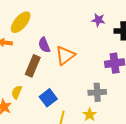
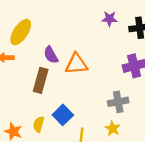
orange triangle: (65, 55) -> (76, 64), turned 40
yellow semicircle: (17, 92) -> (39, 124), moved

